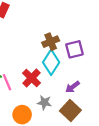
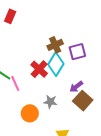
red cross: (32, 78) -> (39, 69), moved
brown square: (70, 110) -> (83, 101), moved

